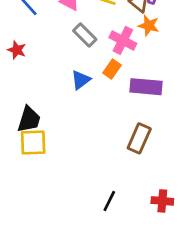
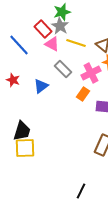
pink cross: (123, 40) -> (91, 73), turned 36
blue triangle: (81, 80) -> (41, 86), moved

